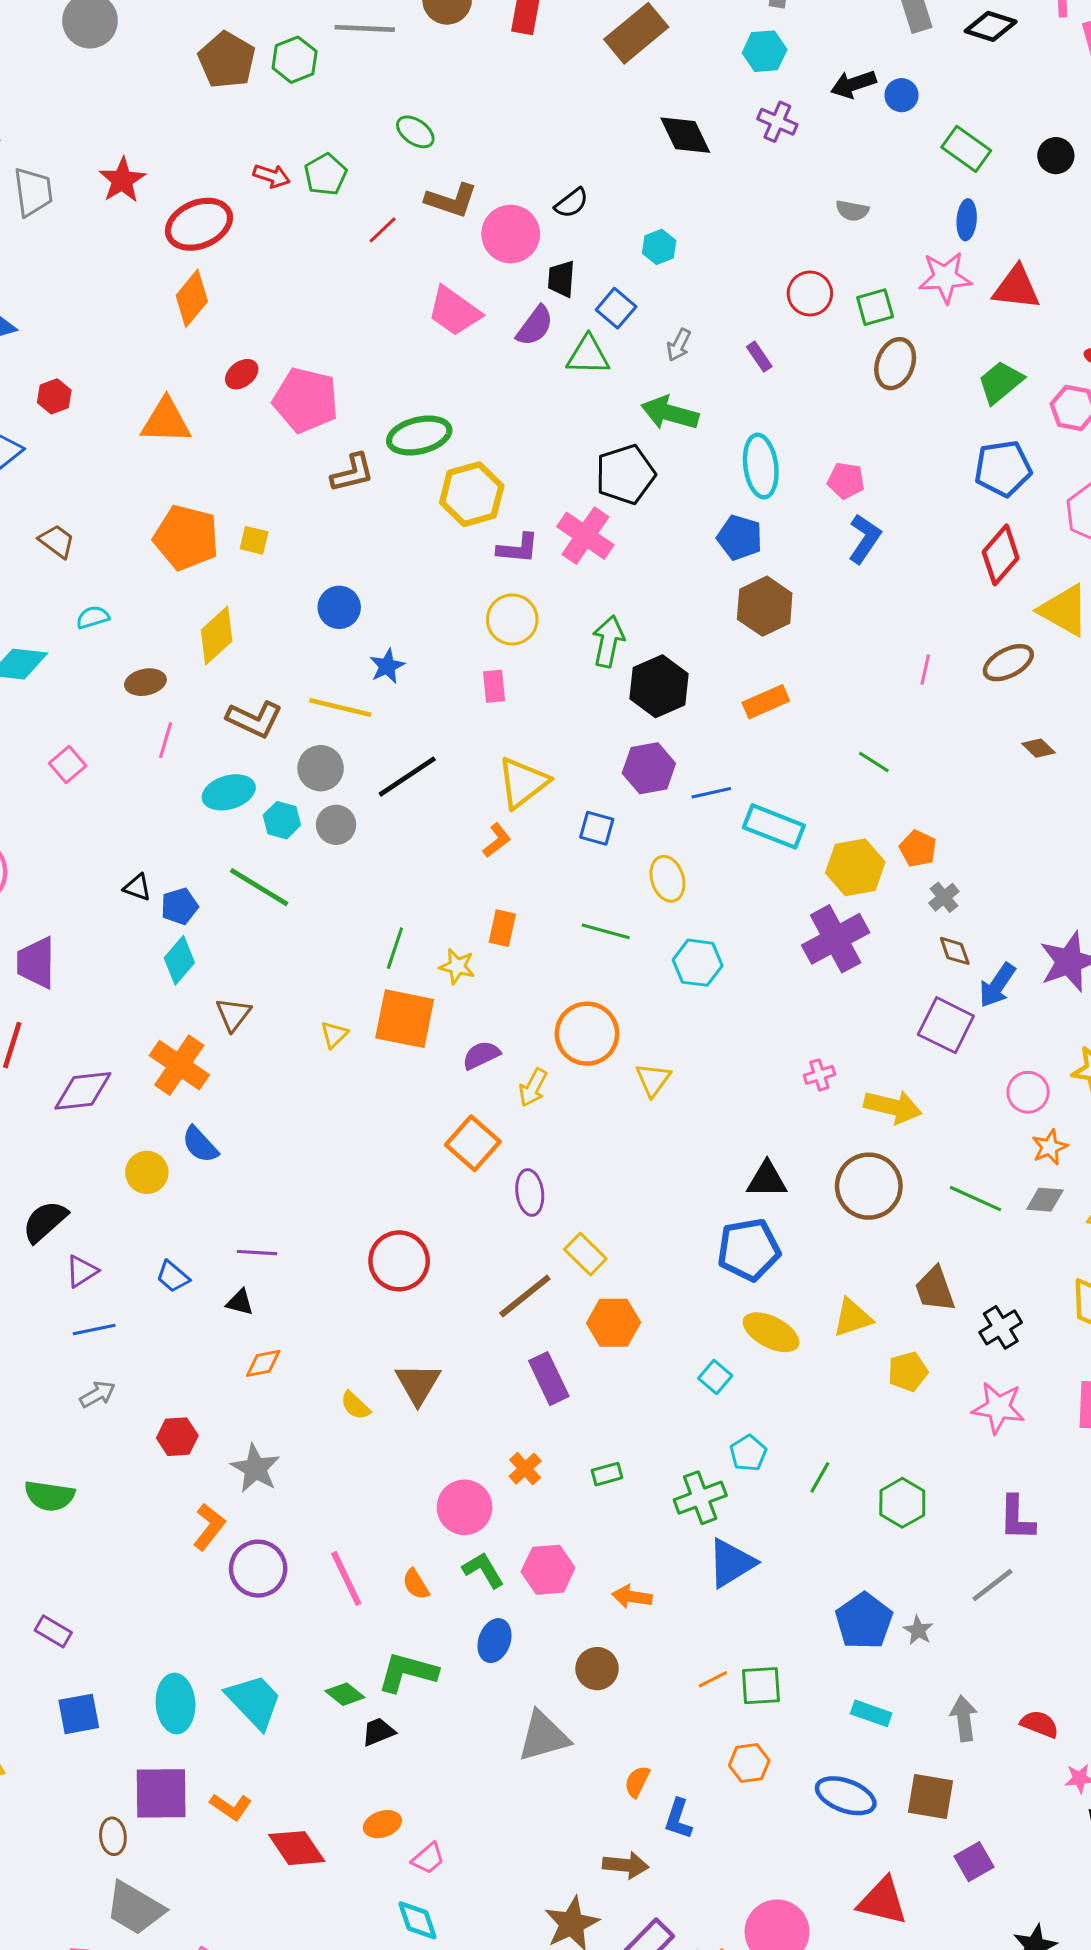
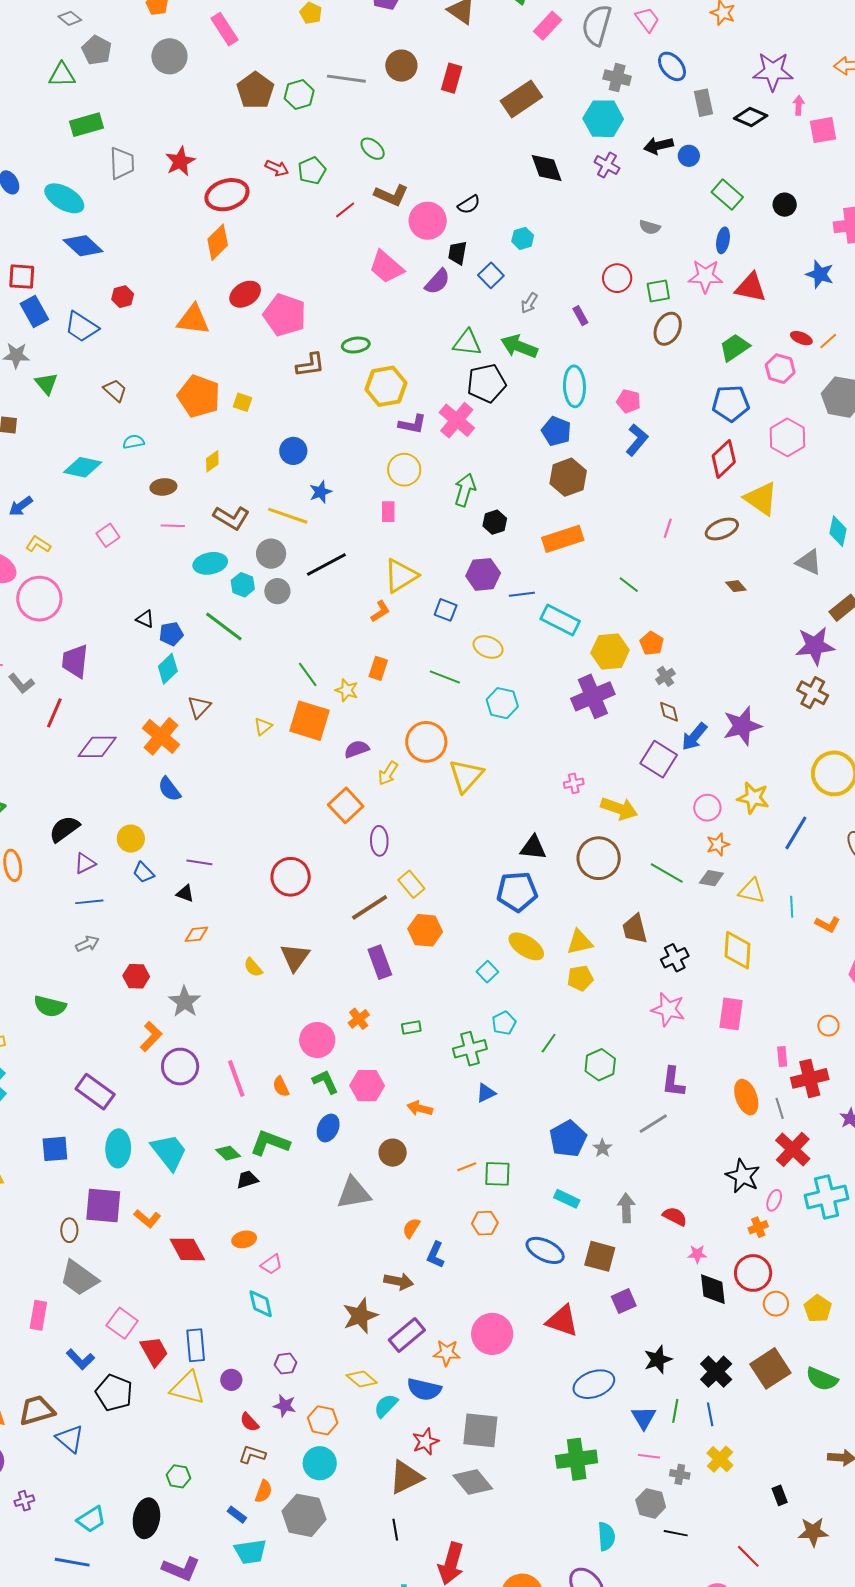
cyan hexagon: (765, 51) -> (603, 119), size x1.4
green triangle: (588, 355) -> (467, 343), moved
red ellipse: (242, 374) -> (245, 294), size x1.4
green ellipse: (419, 435) -> (356, 345), size x0.7
yellow diamond: (217, 635) -> (212, 461), size x0.6
black hexagon: (659, 686) -> (495, 522), size x0.6
orange rectangle: (766, 702) -> (563, 539), size x1.4
pink line: (166, 740) -> (173, 526), turned 70
yellow ellipse: (667, 879) -> (488, 647), turned -56
green line: (395, 948) -> (308, 674), turned -60
yellow triangle: (653, 1080) -> (466, 776), size x1.5
yellow circle: (147, 1172) -> (131, 839), moved
yellow pentagon: (908, 1372) -> (580, 978), moved
blue triangle: (731, 1563) -> (486, 1093), size x0.6
purple rectangle: (53, 1631) -> (95, 1092), moved, size x1.6

